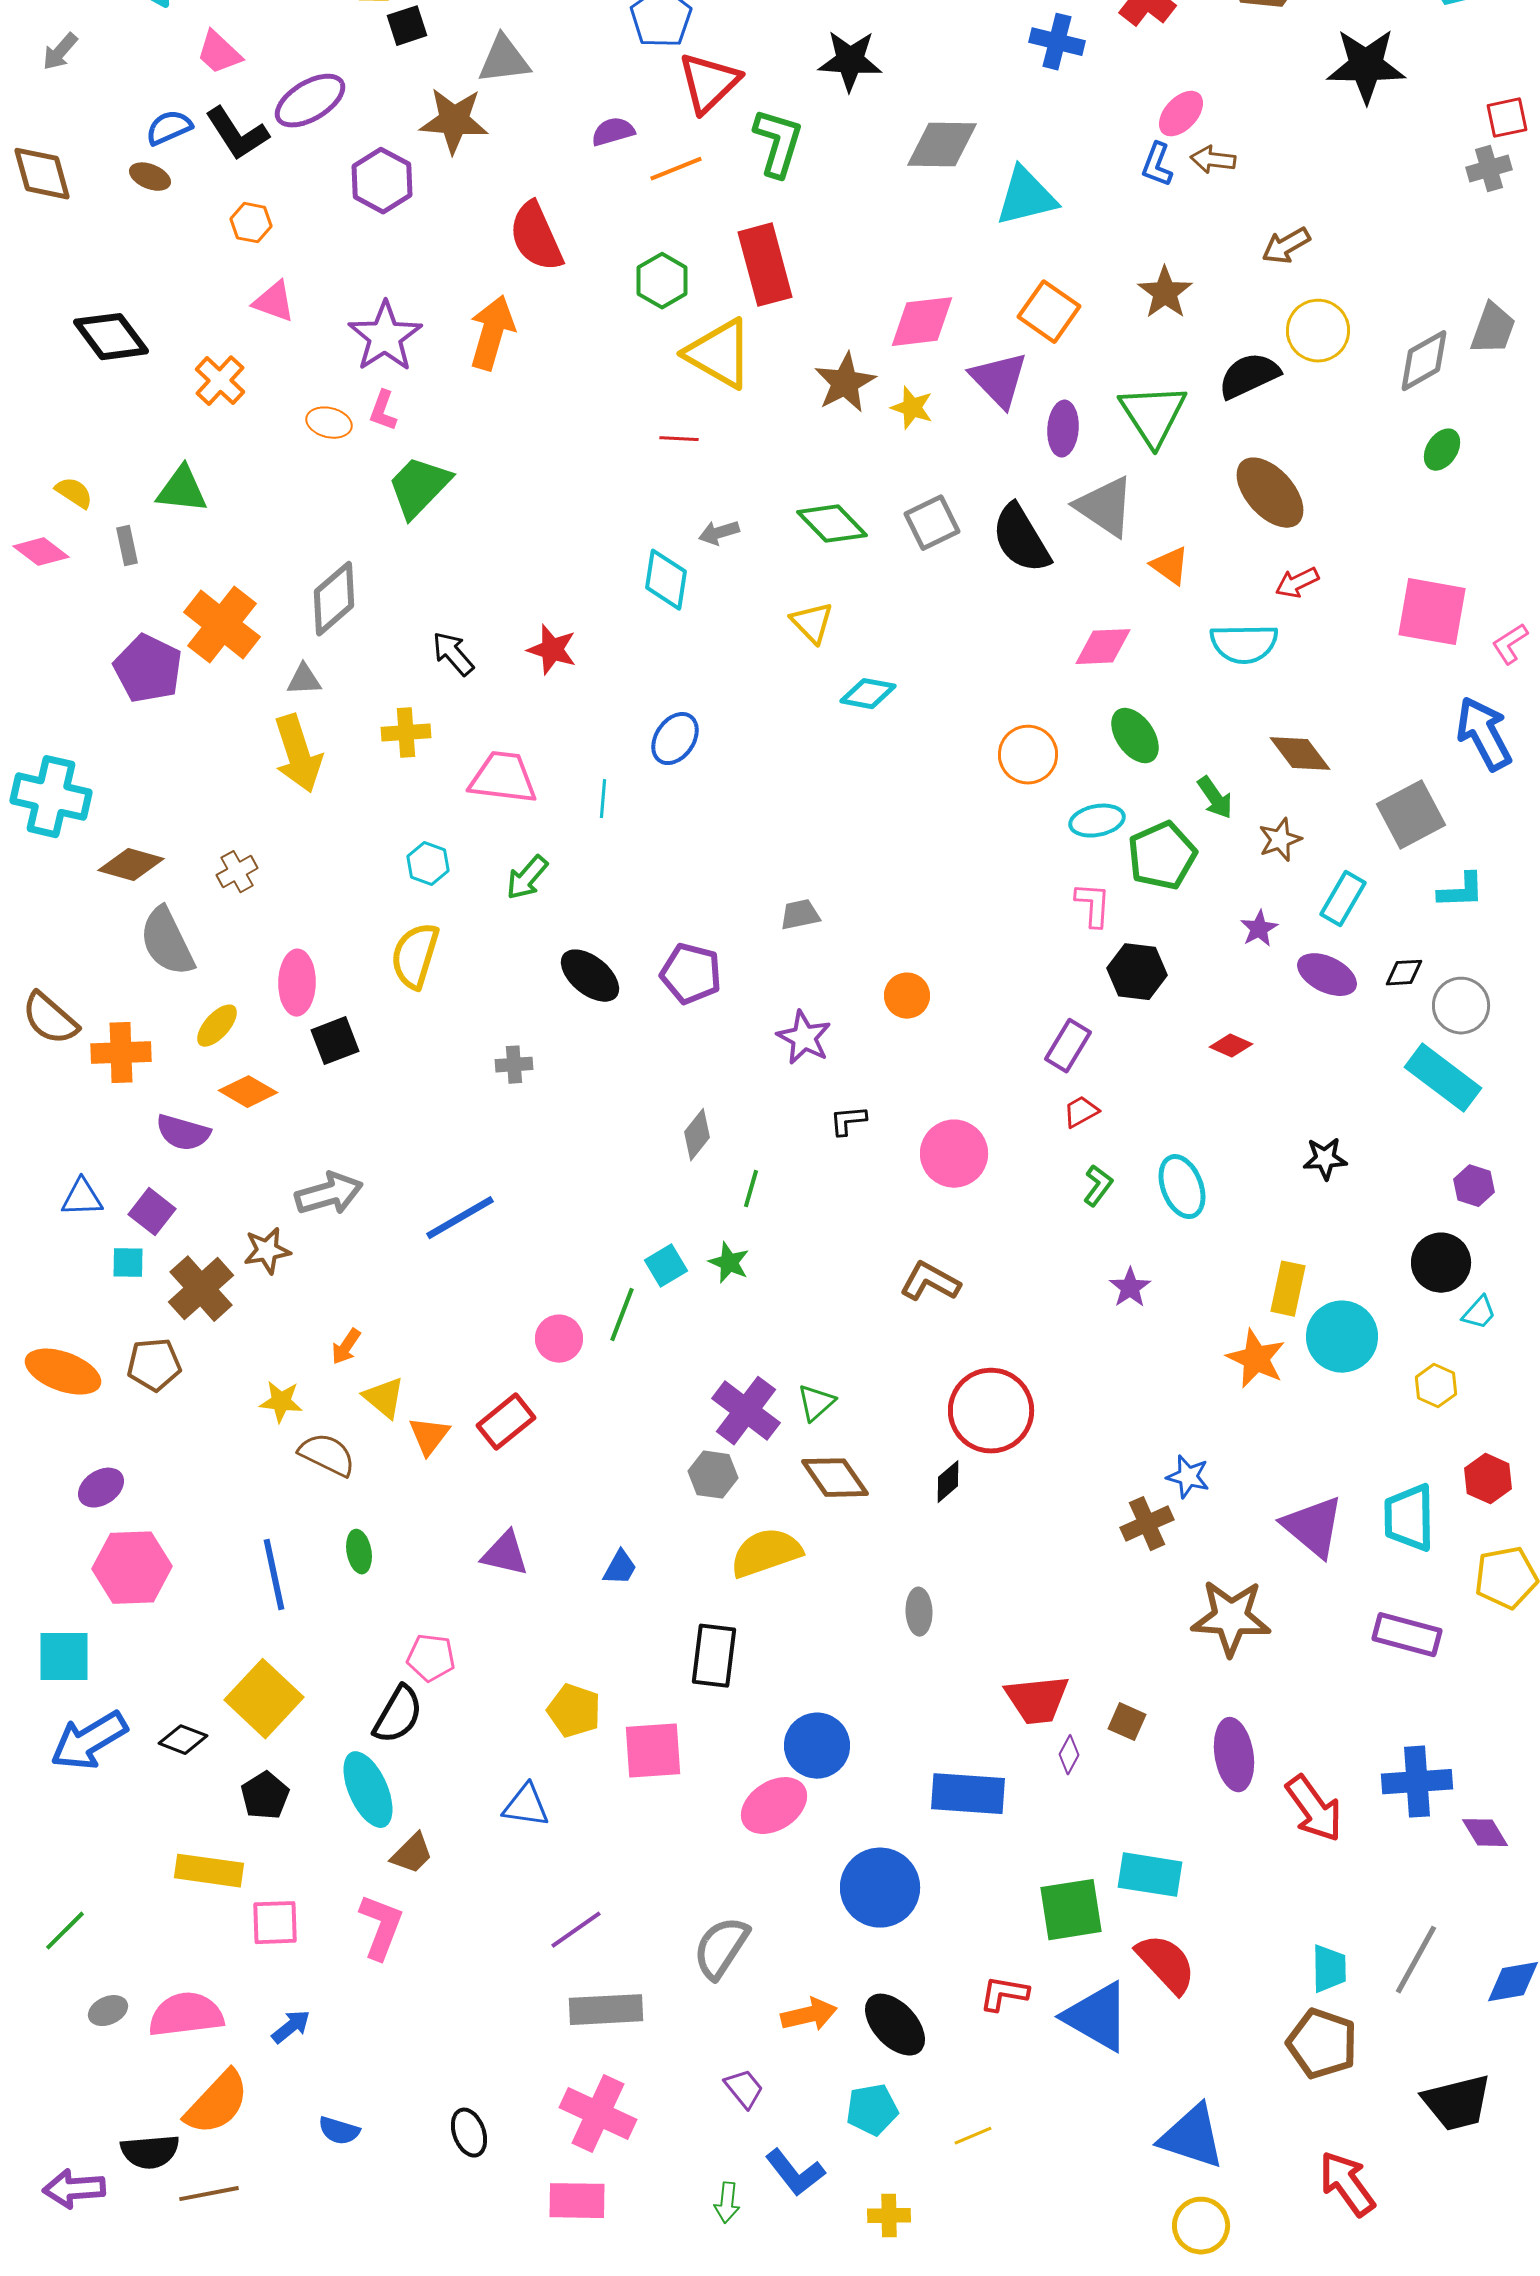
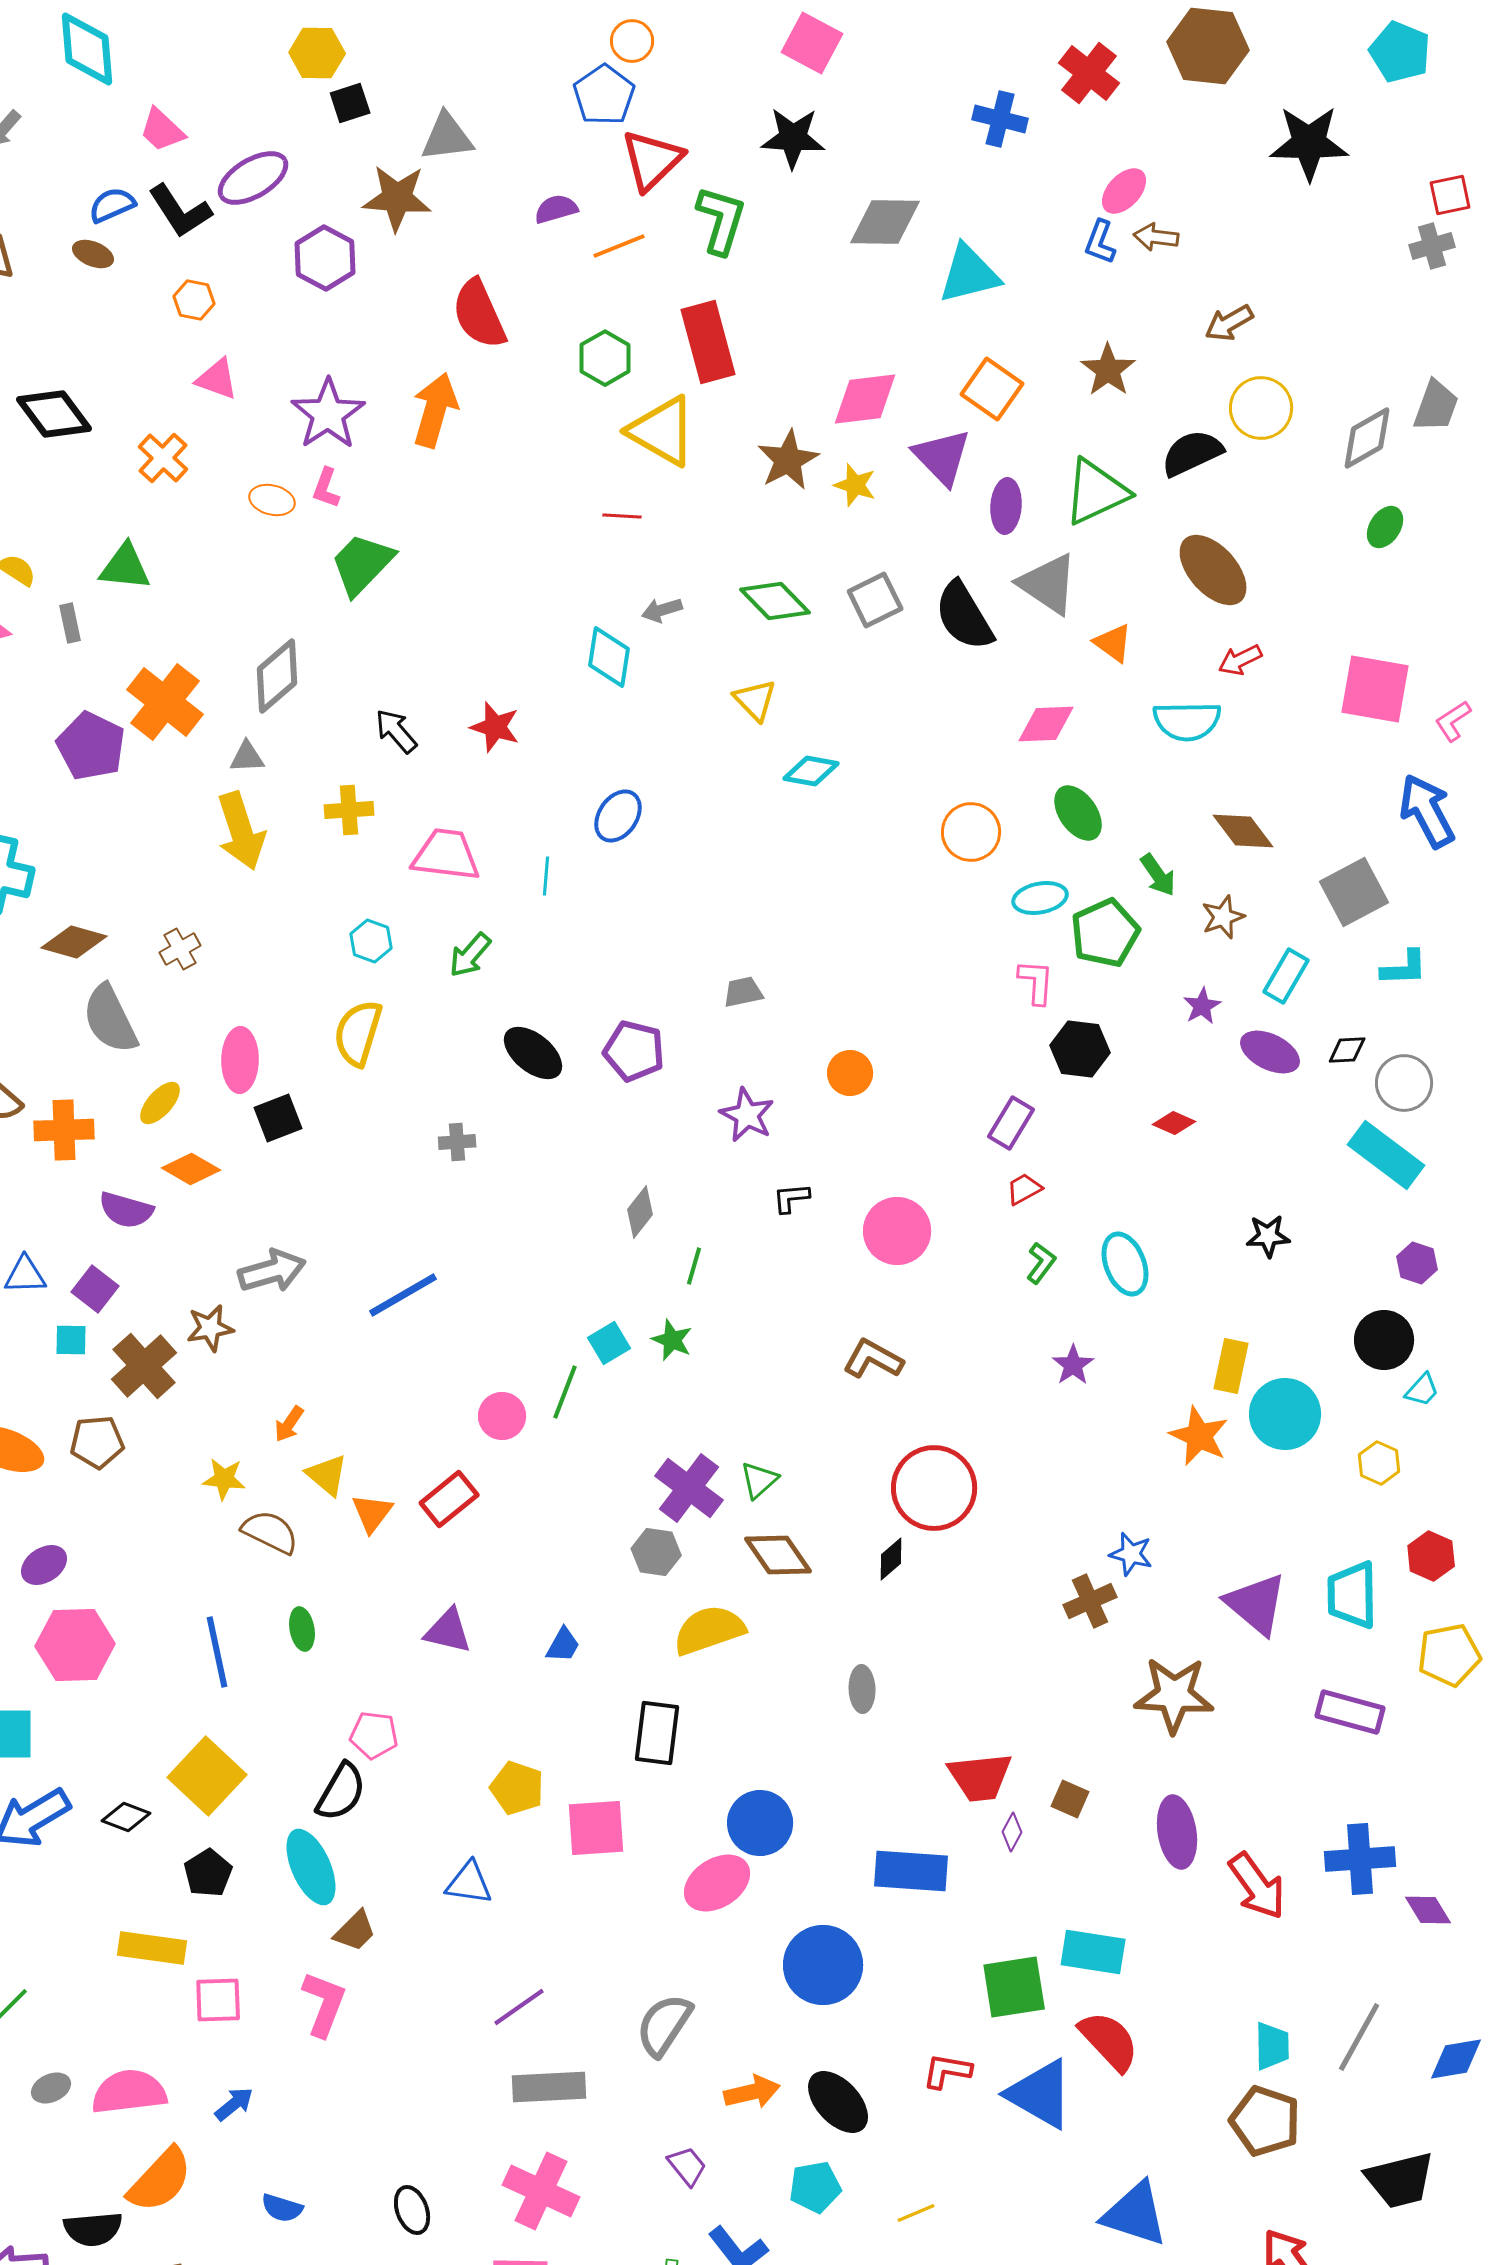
green triangle: (1153, 415) -> (1096, 492), turned 38

